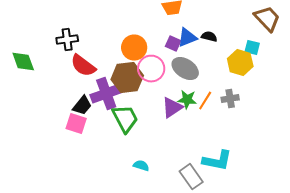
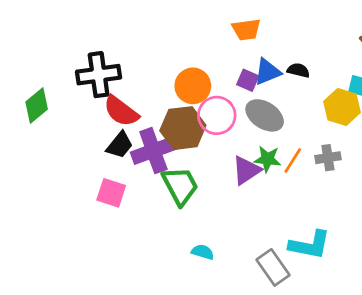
black cross: (67, 40) -> (99, 75), size x1.4
green diamond: (23, 62) -> (37, 106), turned 70
black trapezoid: (82, 106) -> (120, 145), moved

